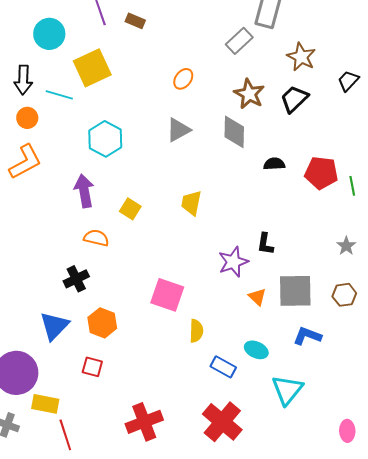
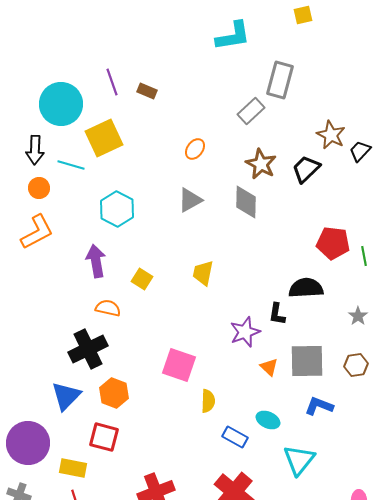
cyan circle: (49, 34) -> (61, 104), size x1.4
brown star: (301, 57) -> (331, 135), moved
black semicircle: (274, 164) -> (306, 288), moved, size x1.6
black cross: (76, 279) -> (88, 349), size x1.5
red square: (92, 367) -> (104, 437), size x1.4
yellow rectangle: (45, 404) -> (73, 468), moved

